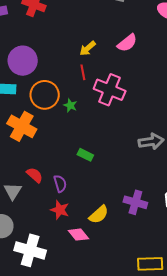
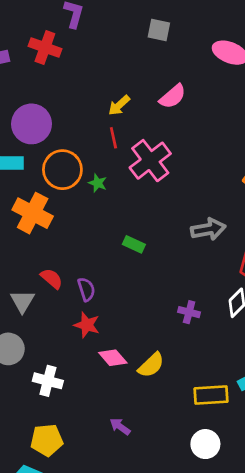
pink cross: (110, 90) -> (150, 161), turned 32
green rectangle: (85, 155) -> (134, 244), moved
purple cross: (135, 202) -> (189, 312), size x0.7
yellow semicircle: (99, 214) -> (151, 365), moved
white cross: (30, 250) -> (48, 381), size x0.7

